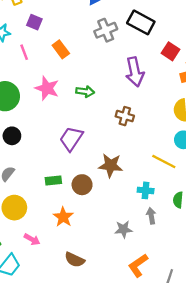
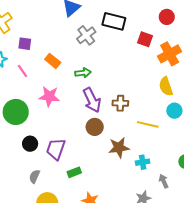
purple arrow: (135, 72) -> (92, 100), moved
green arrow: (85, 92) -> (83, 73), moved
purple trapezoid: (71, 139) -> (56, 149), moved
yellow line: (164, 162) -> (148, 124), moved
brown circle: (82, 185) -> (95, 127), moved
cyan cross: (146, 190) -> (143, 162), moved

